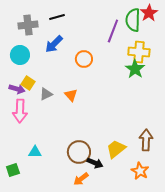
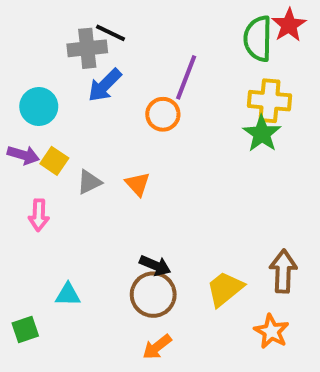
black line: (57, 17) -> (111, 33), turned 42
gray cross: (28, 25) -> (87, 48), moved
purple line: (113, 31) -> (186, 77), moved
purple arrow: (17, 89) -> (23, 155), moved
pink arrow: (20, 111) -> (39, 215), size x0.7
black arrow: (95, 163) -> (155, 265), moved

